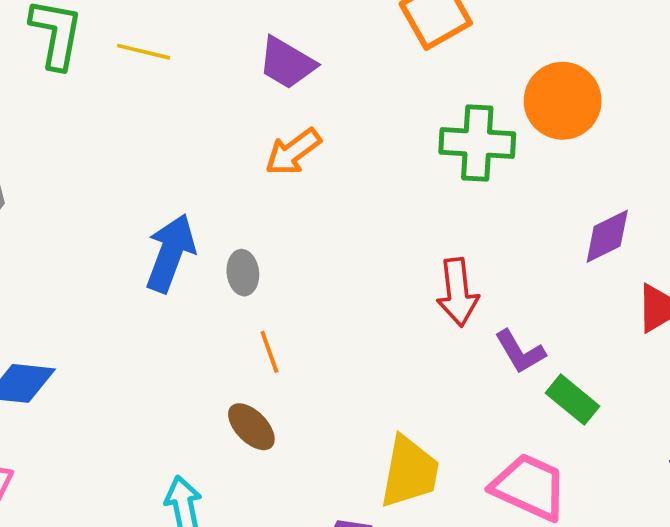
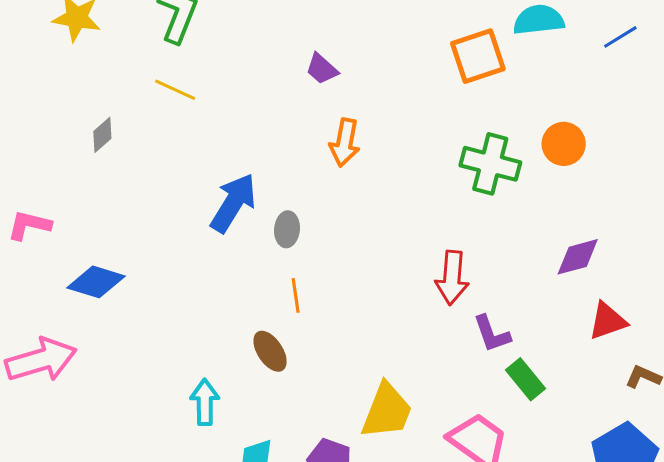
yellow line: (144, 52) -> (175, 90), moved
purple trapezoid: (287, 63) -> (322, 69), moved, size x0.7
orange circle: (563, 101) -> (564, 144), size x0.7
orange arrow: (293, 152) -> (345, 143), turned -54

